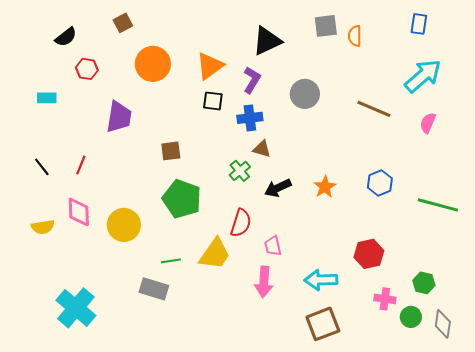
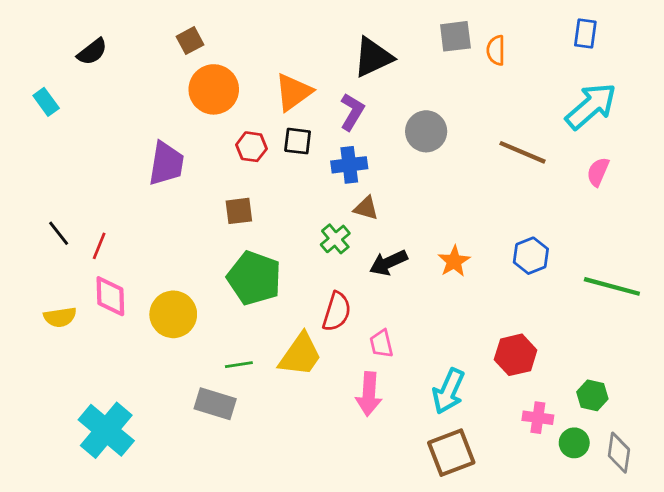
brown square: (123, 23) -> (190, 41), moved
red hexagon: (87, 69) -> (251, 147), moved
cyan rectangle: (47, 98) -> (46, 102), moved, turned 54
red line: (81, 165) -> (99, 246), moved
cyan arrow: (321, 280) -> (448, 391), turned -64

